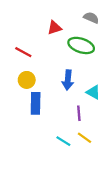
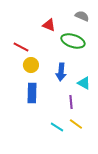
red triangle: (54, 28) -> (49, 25), turned 40
yellow circle: (27, 80) -> (31, 65), moved

